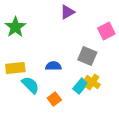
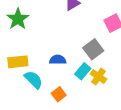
gray square: (87, 56) -> (93, 49), turned 30
cyan rectangle: (80, 86) -> (83, 71), moved

